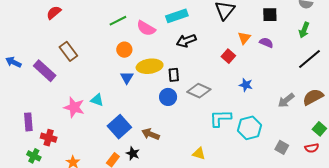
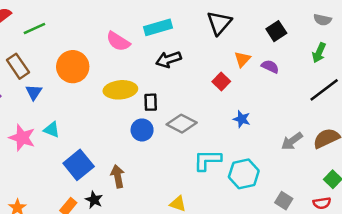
black square: (270, 15) -> (276, 31), turned -35
green line: (118, 21) -> (34, 29), moved
orange circle: (124, 50) -> (73, 67), moved, size x1.6
blue triangle: (127, 78) -> (34, 92), moved
brown arrow: (151, 134) -> (118, 176), turned 54

